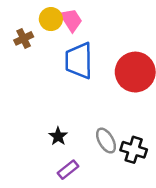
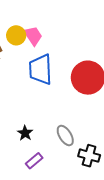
black cross: (134, 150) -> (89, 156), moved

